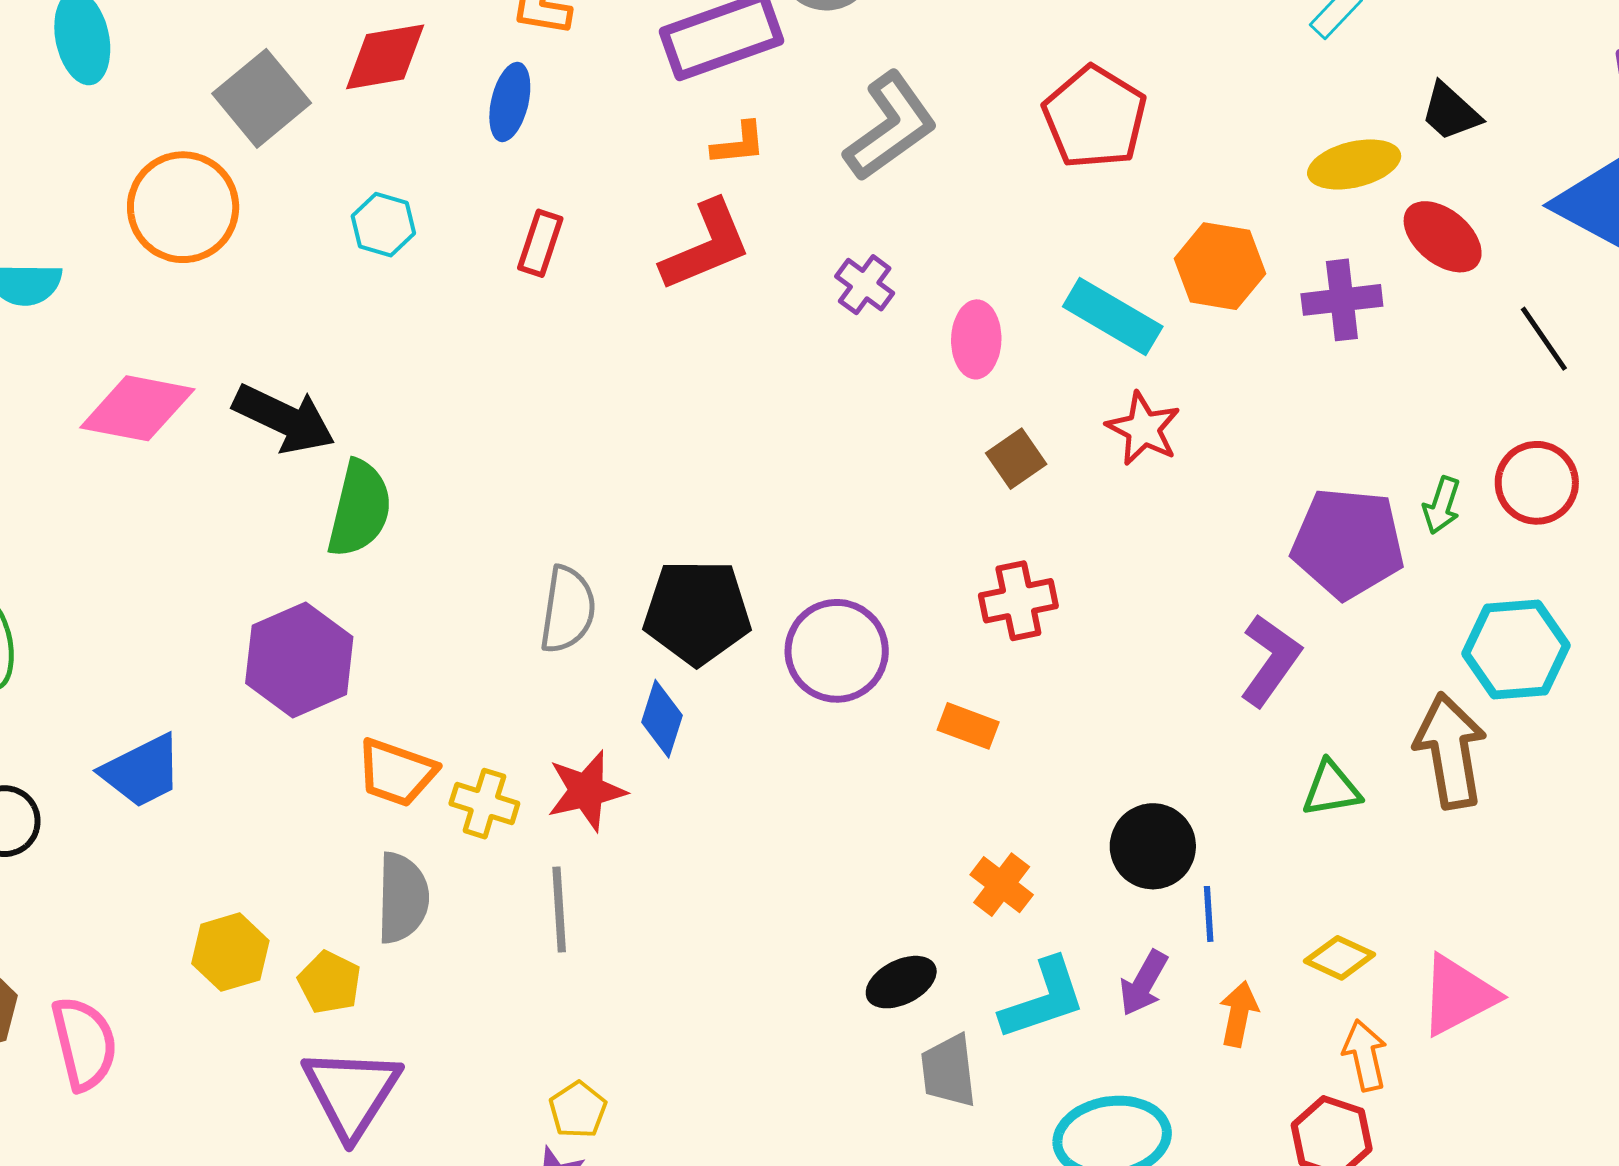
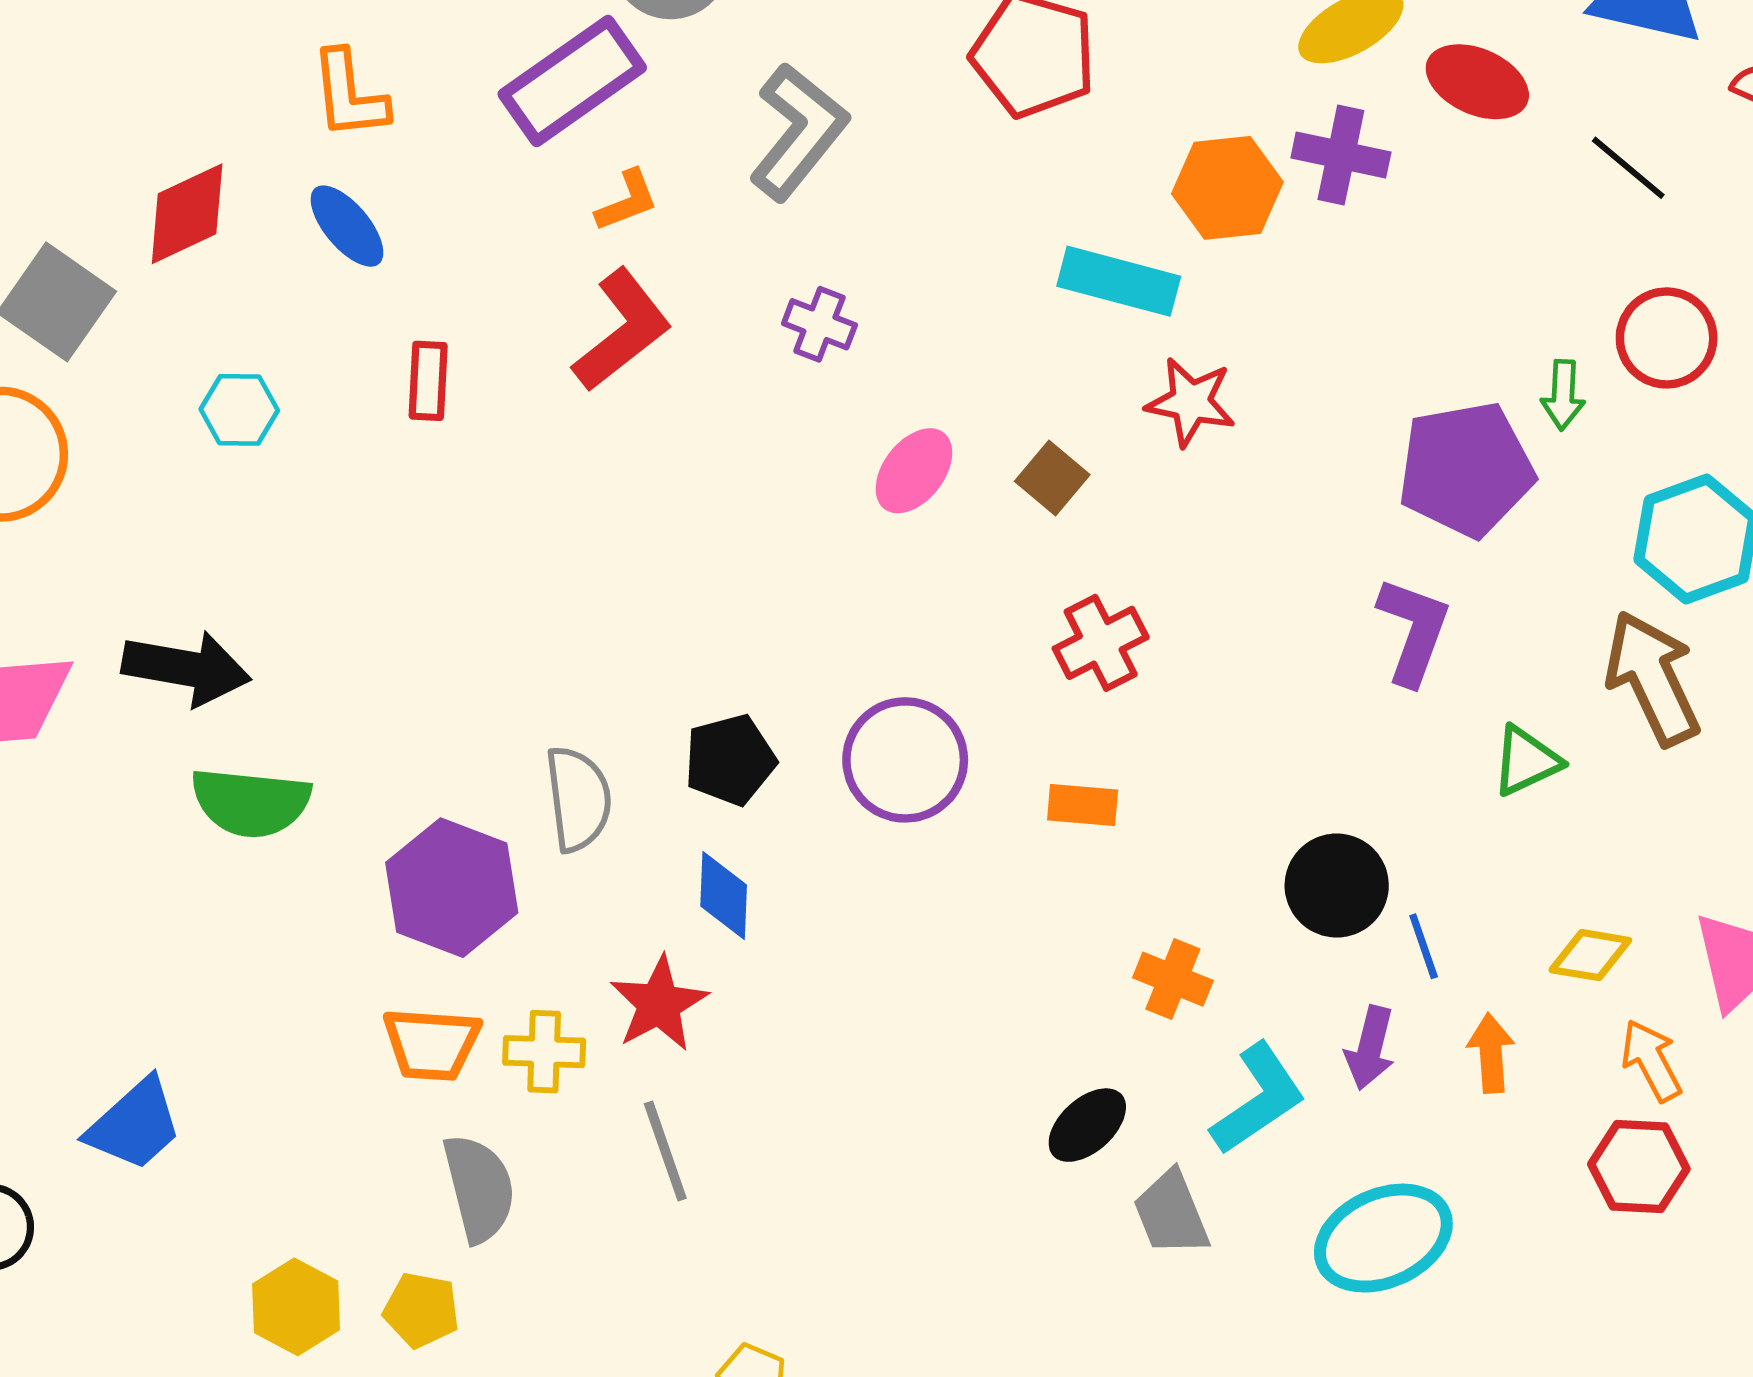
blue ellipse: (510, 102) -> (347, 226), turned -38
purple cross: (1342, 300) -> (1341, 155), moved, turned 34
pink ellipse: (976, 339) -> (914, 471), moved, turned 52
green semicircle: (360, 509) -> (251, 802), moved, turned 98
black pentagon: (697, 612) -> (730, 760), size x0.7
purple hexagon: (299, 660) -> (452, 888), moved

